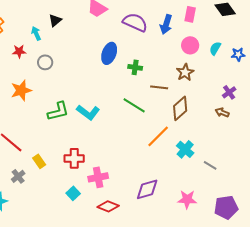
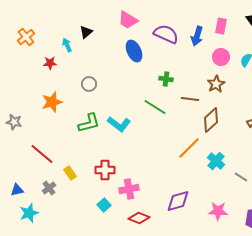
blue ellipse: (109, 53) -> (134, 51), moved, turned -45
gray circle: (45, 62) -> (89, 84), moved
green line: (134, 105) -> (155, 107), moved

